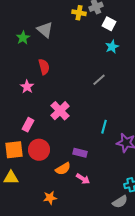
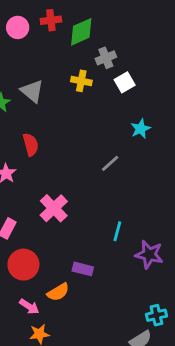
yellow cross: (79, 13) -> (81, 81), moved
white square: (109, 24) -> (125, 82), turned 32
cyan star: (112, 47) -> (141, 129), moved
pink arrow: (83, 179) -> (29, 307), moved

